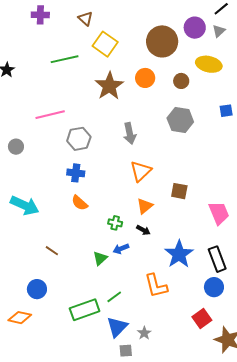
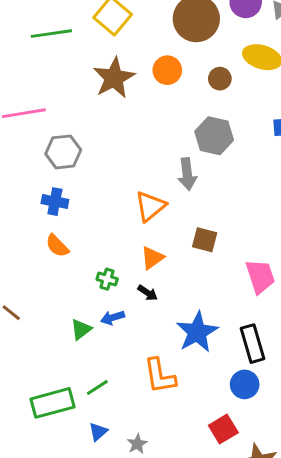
gray arrow: (130, 133) -> (187, 174), moved
blue triangle: (117, 327) -> (98, 432), size x0.6

